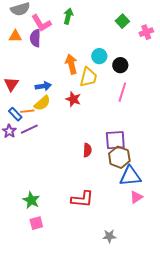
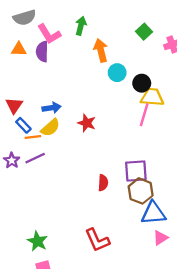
orange arrow: (71, 64) -> (101, 50), moved
yellow trapezoid: (88, 77) -> (152, 97), moved, turned -100
blue rectangle: (15, 114) -> (23, 125), moved
red L-shape: (82, 199) -> (97, 240), turned 60

